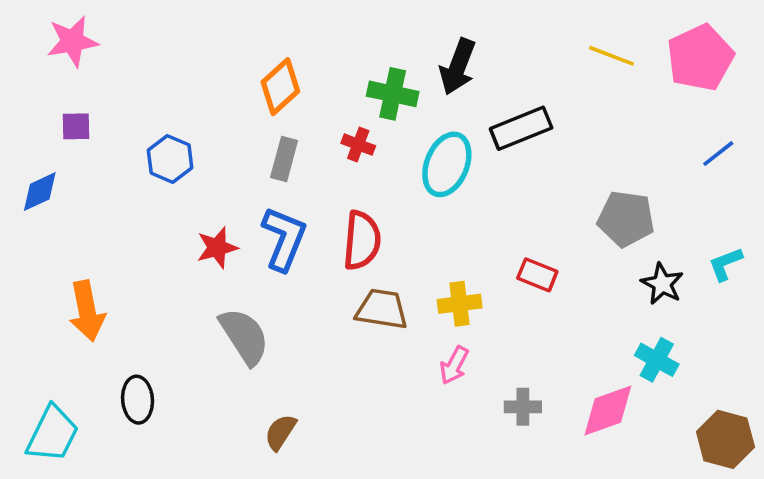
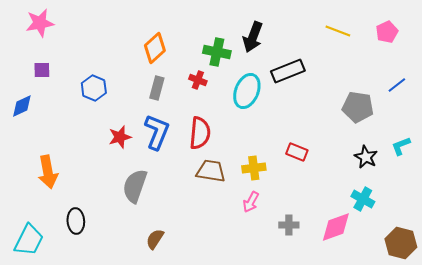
pink pentagon: (700, 58) -> (387, 32), size x0.6
gray pentagon: (626, 219) -> (358, 107), moved
gray semicircle: (244, 336) -> (135, 186), turned -128

